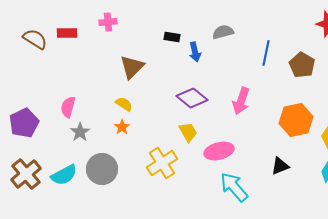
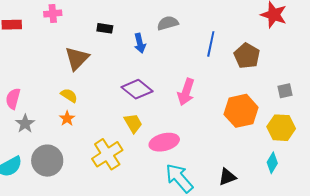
black rectangle: (172, 37) -> (105, 28), moved
black triangle: (280, 166) -> (227, 177), moved

